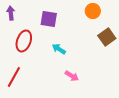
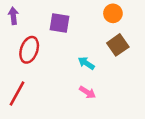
brown square: (107, 37) -> (118, 45), moved
cyan arrow: (59, 49) -> (86, 63), moved

